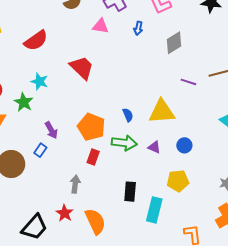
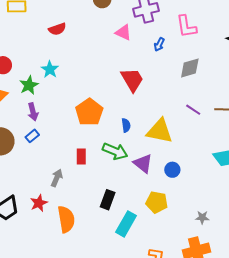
red semicircle: (36, 41) -> (57, 29), size x0.7
red trapezoid: (82, 68) -> (132, 80), moved
orange pentagon: (91, 127) -> (89, 112), moved
purple arrow: (51, 130) -> (33, 112), moved
purple triangle: (154, 147) -> (143, 163), size x1.5
red rectangle: (93, 157) -> (81, 157), turned -35

